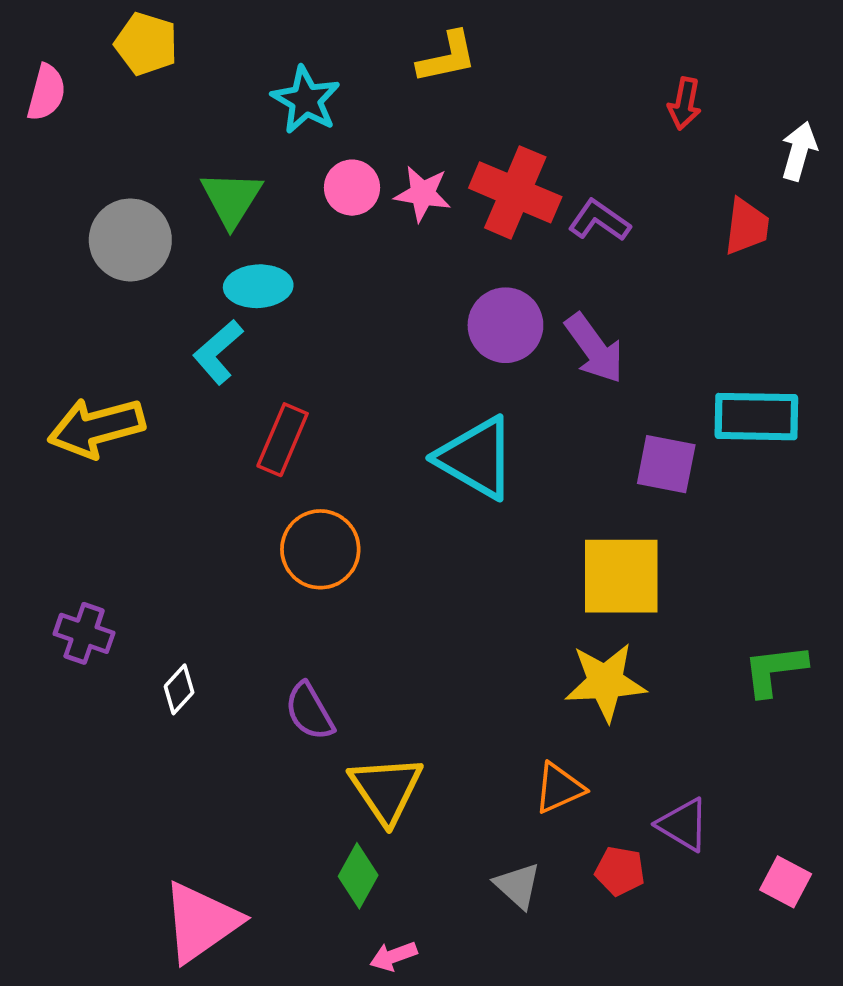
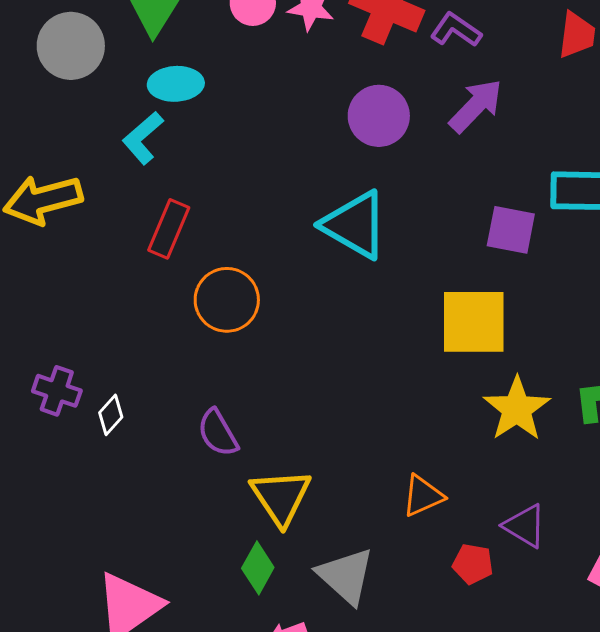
purple arrow: (594, 348) -> (476, 106), moved, turned -100
red rectangle: (283, 440) -> (169, 229), moved
purple cross: (84, 633) -> (57, 391), moved
yellow star: (605, 682) -> (517, 409), moved, turned -30
gray triangle: (518, 885) -> (346, 576), moved, size x1.5

